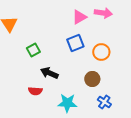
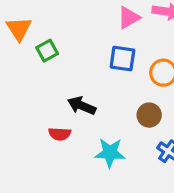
blue square: (75, 43) -> (122, 59), turned 30
green square: (33, 50) -> (47, 51), moved

